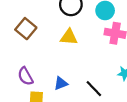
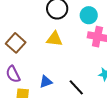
brown square: (26, 29) -> (16, 43), moved

